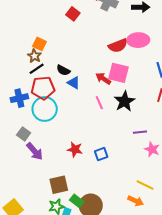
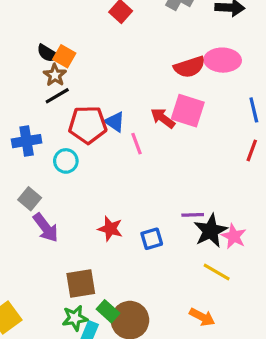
black semicircle: (63, 70) -> (48, 53), moved
red pentagon: (43, 88) -> (88, 125), moved
black star: (124, 101) -> (210, 231), moved
pink line: (99, 103) -> (137, 144), moved
cyan circle: (45, 109) -> (66, 161), size x0.6
purple line: (140, 132) -> (193, 215), moved
yellow line: (145, 185) -> (217, 272), moved

